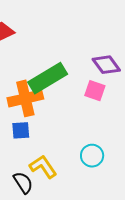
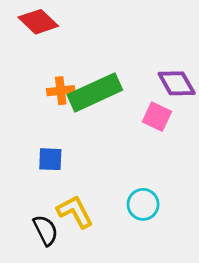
orange cross: (25, 98) -> (61, 91), moved, size x0.6

